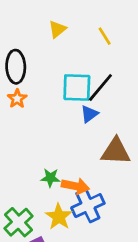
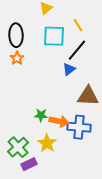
yellow line: (105, 36) -> (78, 25), moved
cyan square: (77, 87) -> (54, 36), moved
blue cross: (88, 206) -> (79, 127), moved, turned 30

